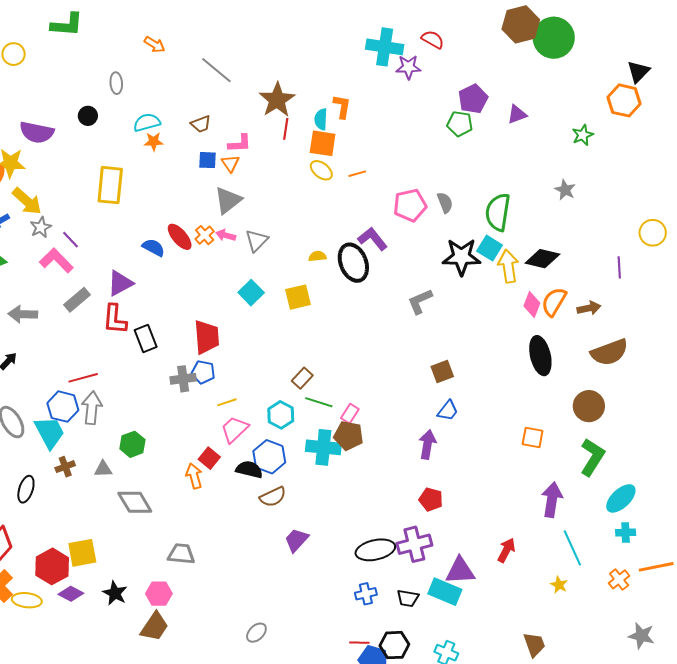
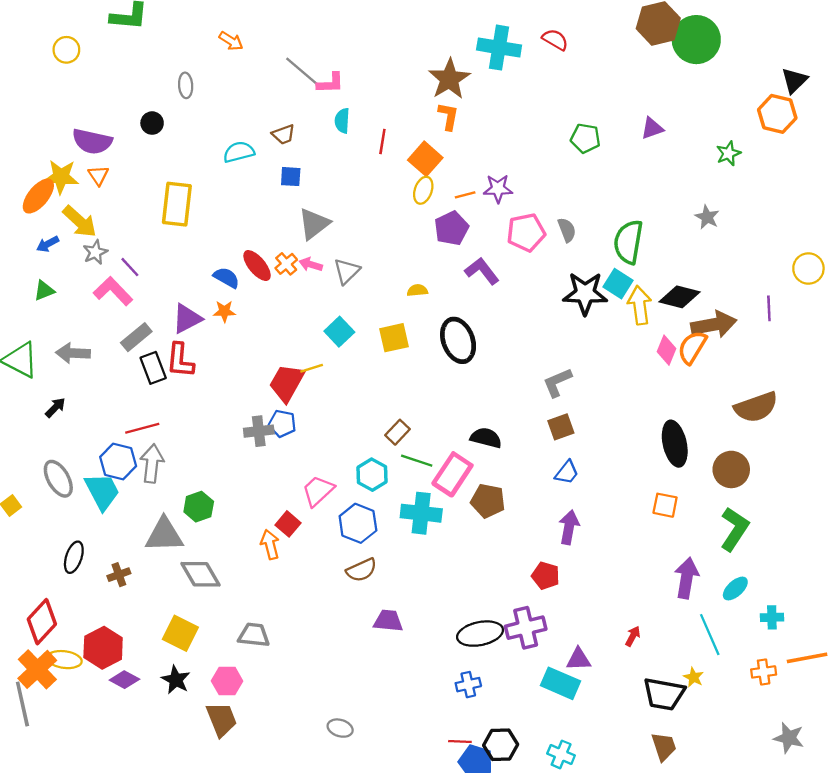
purple star: (408, 67) -> (498, 189), moved
purple pentagon: (473, 99) -> (451, 228), moved
brown star: (277, 100) -> (449, 79), moved
cyan semicircle: (321, 119) -> (342, 121), moved
cyan semicircle: (147, 122) -> (239, 152), moved
orange star: (154, 142) -> (224, 311), moved
pink L-shape: (240, 143) -> (330, 83), moved
orange square: (323, 143) -> (425, 159), turned 32
orange triangle: (230, 163) -> (98, 175), moved
yellow ellipse: (321, 170) -> (423, 190), turned 70
black ellipse: (353, 263) -> (458, 340), moved
gray L-shape: (420, 301) -> (557, 382), moved
brown arrow: (589, 308) -> (714, 324), moved, size x1.6
red trapezoid: (207, 337) -> (287, 383), turned -147
black rectangle: (146, 338) -> (153, 368), moved
black ellipse: (540, 356) -> (675, 444), moved
yellow line: (227, 402) -> (312, 368), moved
pink rectangle: (350, 414) -> (452, 474), size x1.8
brown pentagon: (349, 436) -> (488, 501), moved
purple arrow: (427, 444) -> (569, 527), moved
brown cross: (65, 467) -> (119, 575), moved
gray triangle: (103, 469) -> (164, 535), size x1.8
black semicircle: (249, 470) -> (486, 438), moved
cyan ellipse: (621, 498) -> (735, 589), moved, size x0.7
purple trapezoid: (296, 540) -> (388, 621), turned 52
red arrow: (506, 550) -> (633, 636), size x0.7
yellow square: (82, 553) -> (180, 633), moved, turned 36
purple triangle: (460, 571) -> (579, 659), size x0.7
orange cross: (619, 579) -> (764, 672), turned 30
black trapezoid: (408, 598) -> (664, 694), moved, size x1.6
yellow ellipse: (27, 600) -> (64, 660), moved
brown trapezoid: (155, 627) -> (221, 719), turned -56
gray ellipse: (256, 633) -> (340, 728), turned 60

